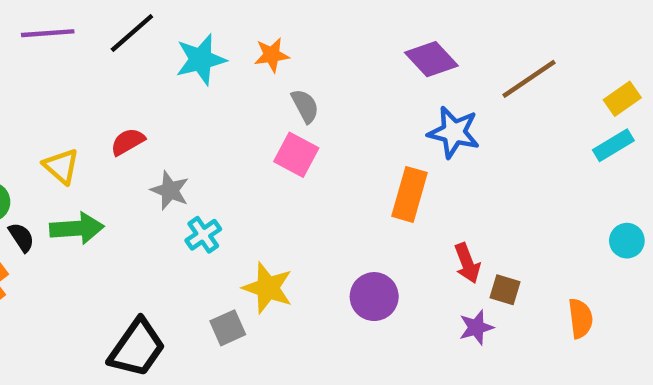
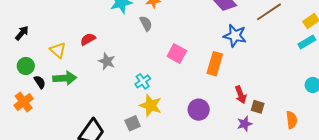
gray semicircle: (305, 106) -> (146, 23), moved
pink square: (296, 155) -> (177, 54), moved
cyan cross: (203, 235) -> (143, 81), moved

